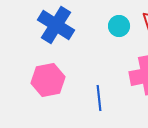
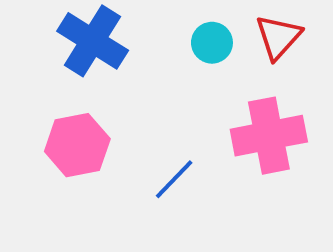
blue line: (99, 98) -> (174, 179), turned 50

